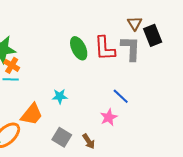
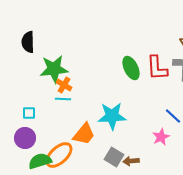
cyan star: (60, 96) -> (112, 116), size x1.8
brown arrow: (89, 141) -> (131, 161), moved, turned 119

